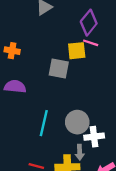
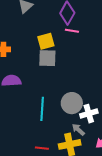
yellow square: (77, 51) -> (46, 41), moved
gray arrow: (80, 152) -> (78, 130), turned 144

